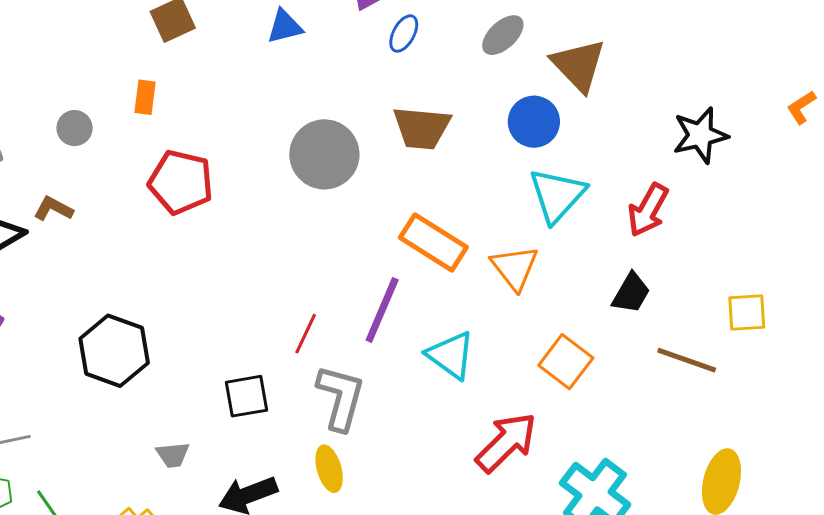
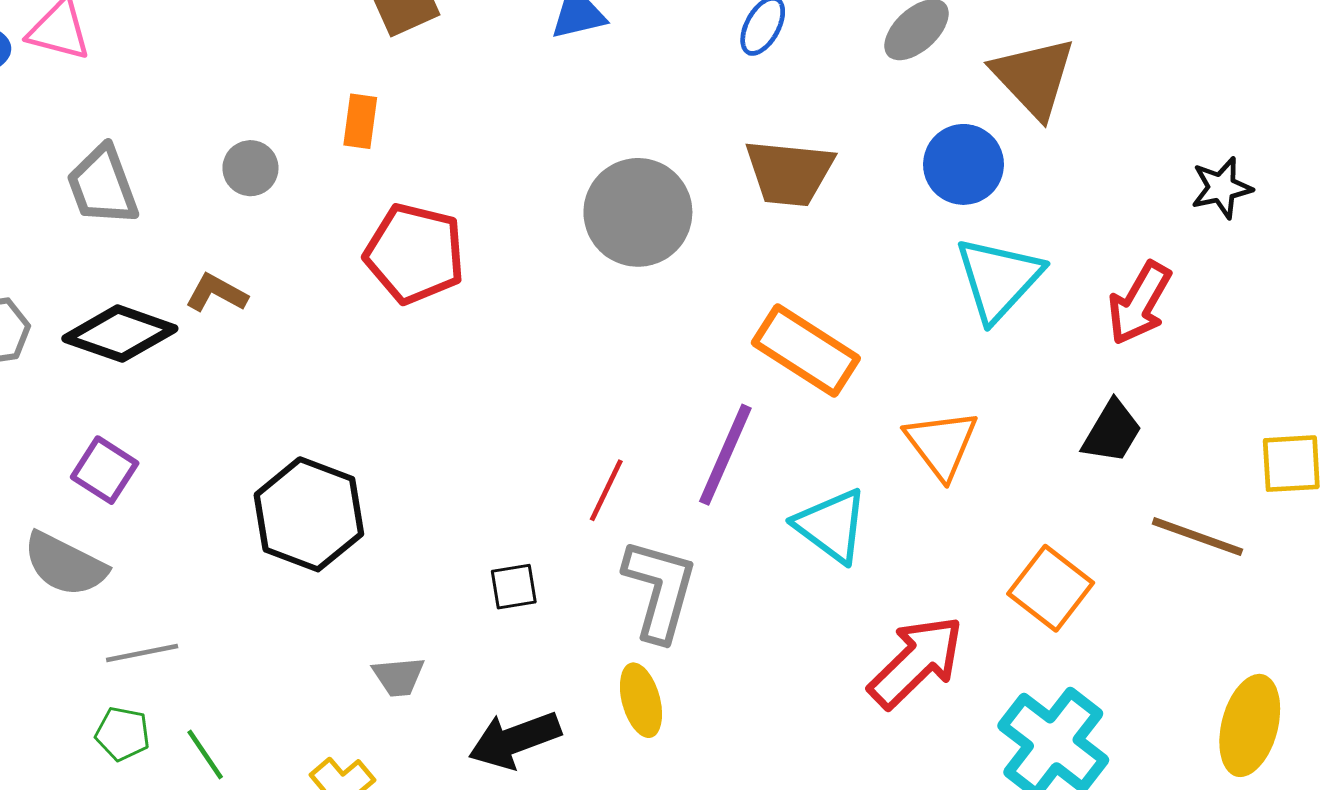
black star: (700, 135) -> (1222, 188), size x0.7
orange triangle: (515, 268) -> (941, 444), moved
orange square: (566, 362) -> (1051, 588), moved
black square: (247, 396) -> (514, 587), size x0.7

